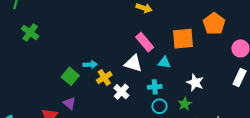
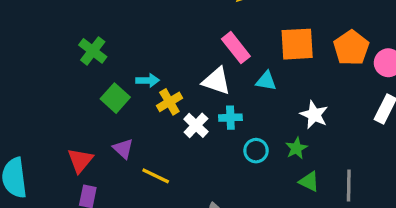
orange pentagon: (214, 24) -> (351, 48), moved
green cross: (30, 33) -> (93, 51), moved
cyan cross: (155, 87) -> (230, 118), moved
purple triangle: (69, 103) -> (123, 149), moved

